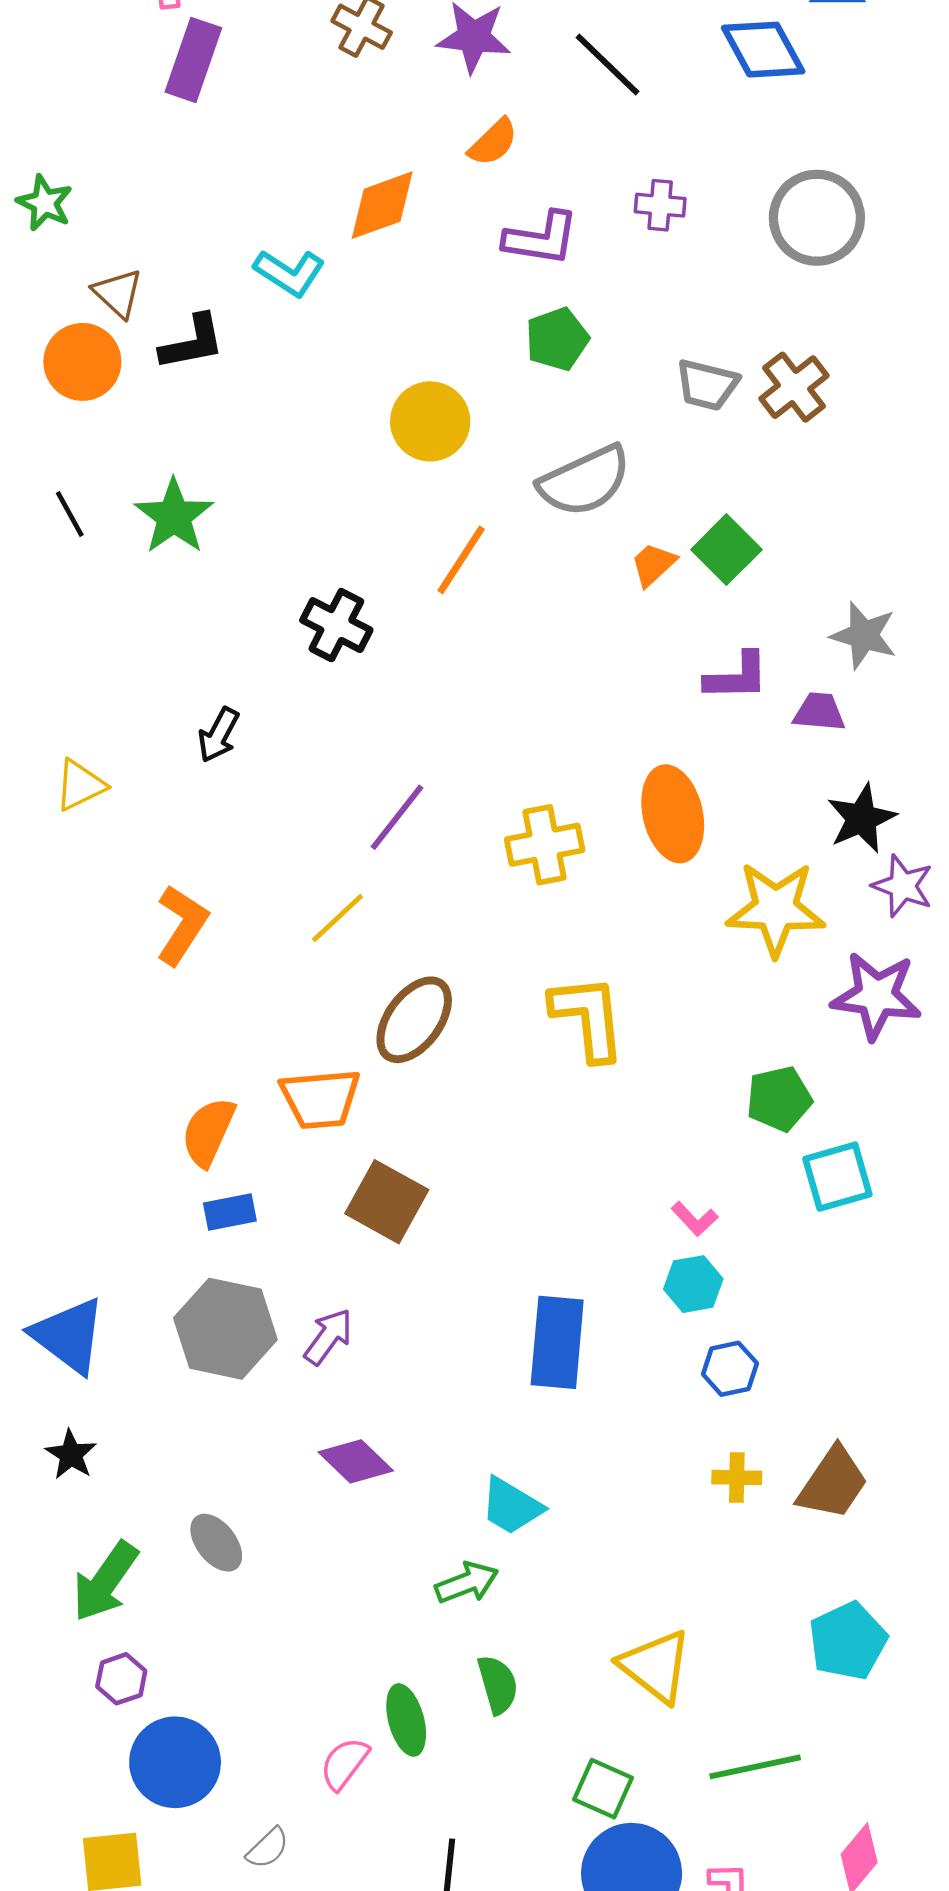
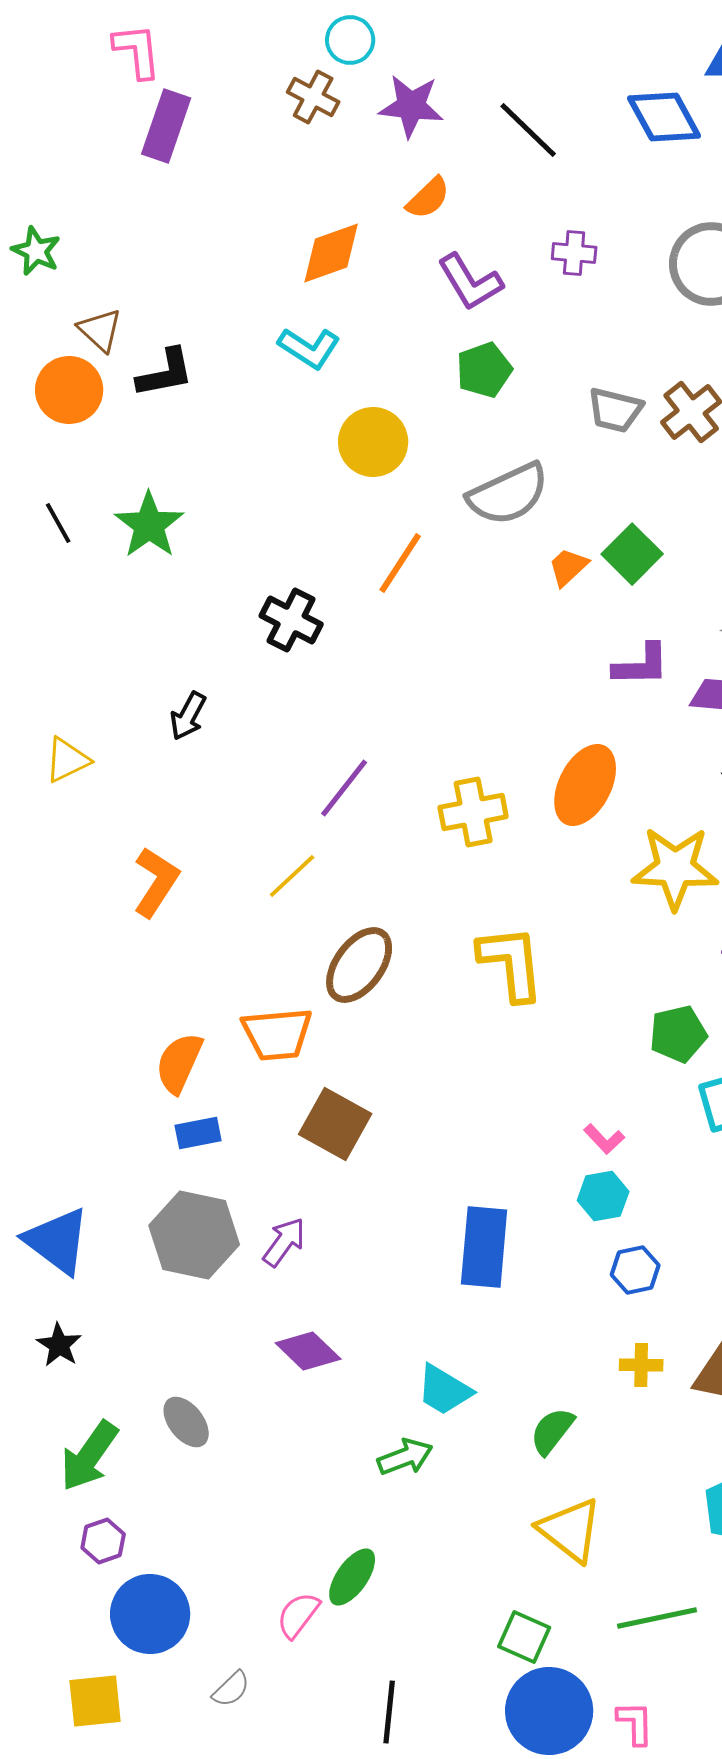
purple L-shape: (541, 238) -> (470, 282), turned 50
cyan L-shape: (289, 273) -> (309, 348), moved
orange ellipse: (673, 814) -> (585, 785), turned 40
green semicircle: (498, 1685) -> (552, 1431), moved, turned -126
green ellipse: (406, 1720) -> (352, 1577), turned 50

